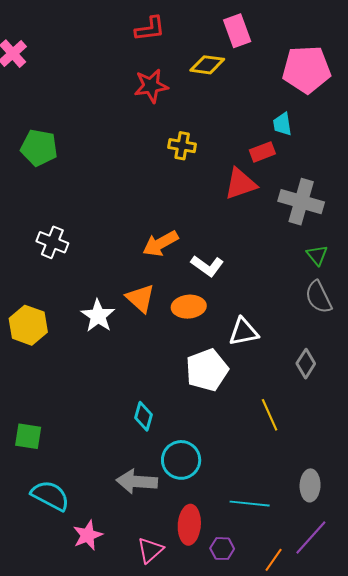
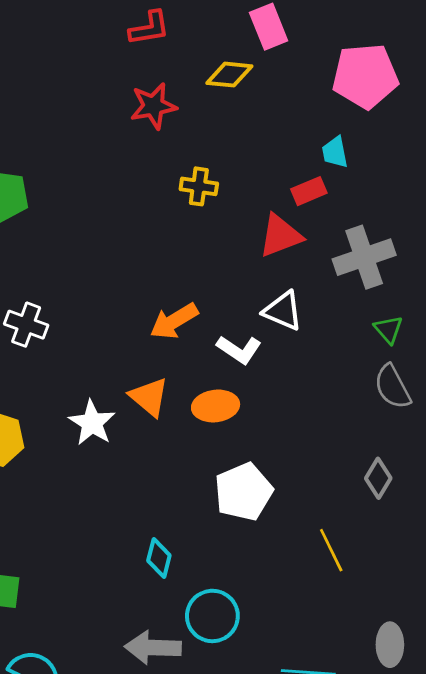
gray cross: (301, 202) -> (364, 257), turned -33
white triangle: (244, 332) -> (283, 311), moved, turned 36

